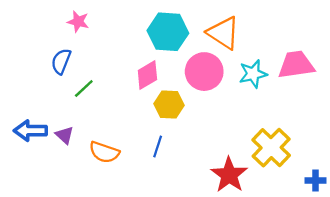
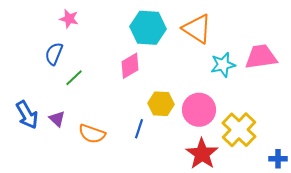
pink circle: (204, 72) -> (199, 110), moved
yellow hexagon: (169, 104) -> (161, 104), moved
blue arrow: (30, 131) -> (27, 115), turned -120

